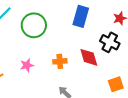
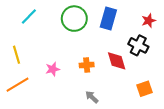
green circle: (34, 25) -> (74, 19), moved

